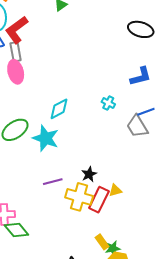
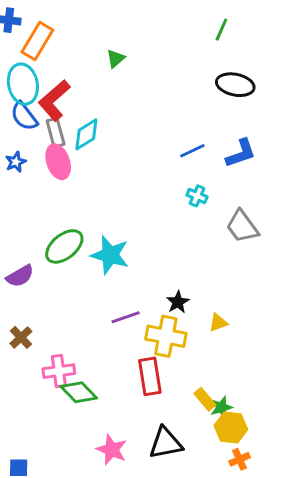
cyan diamond: (59, 109) -> (86, 134), moved
blue line: (146, 112) -> (192, 151), moved
red rectangle: (99, 200) -> (150, 376), moved, turned -30

